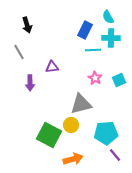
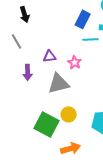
pink star: (95, 78) -> (75, 62), moved
gray triangle: (81, 104) -> (59, 83), moved

